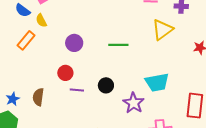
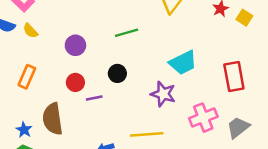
orange rectangle: (26, 40) -> (27, 77), moved
black circle: (106, 85) -> (117, 73), moved
brown semicircle: (38, 97) -> (53, 119), size x1.5

